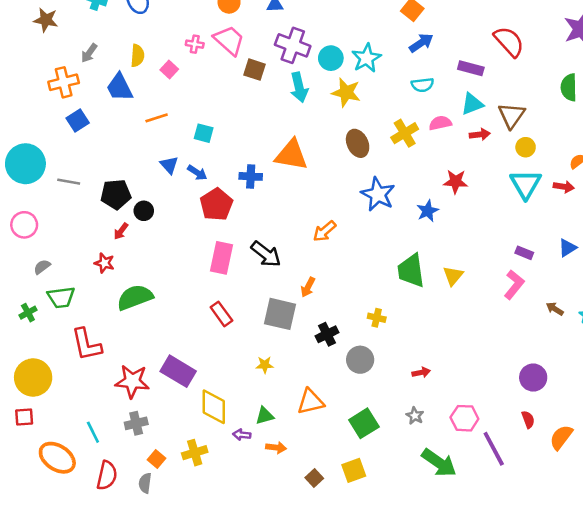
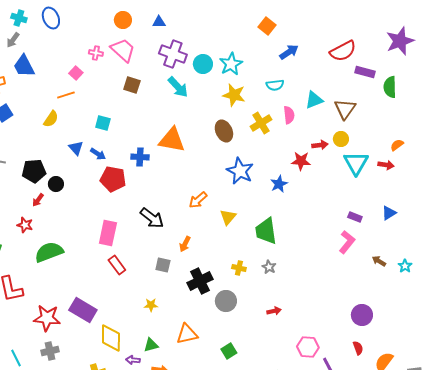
red semicircle: (509, 42) -> (343, 51), turned 104
blue arrow: (421, 43) -> (289, 52), moved
gray arrow: (89, 53) -> (13, 40), moved
yellow semicircle: (137, 56) -> (51, 119), moved, turned 30
purple rectangle: (471, 68) -> (365, 72), moved
brown square: (254, 70) -> (132, 85), moved
blue trapezoid: (120, 87) -> (24, 66), moved
cyan arrow: (299, 87) -> (178, 87), turned -30
yellow star: (346, 92) -> (234, 95), moved
orange line: (157, 118) -> (66, 95), moved
pink semicircle: (440, 123) -> (289, 115), turned 96
red arrow: (480, 134) -> (320, 145), moved
yellow circle: (526, 147) -> (341, 139), moved
red pentagon: (216, 204) -> (113, 179), turned -30
pink rectangle: (221, 258) -> (108, 233), moved
yellow triangle: (453, 276) -> (228, 217), moved
gray square: (280, 314) -> (163, 265), size x0.6
black cross: (327, 334) -> (200, 281), size x1.4
gray star: (415, 416) -> (269, 267), moved
green square: (364, 423) -> (229, 351), size x0.7

